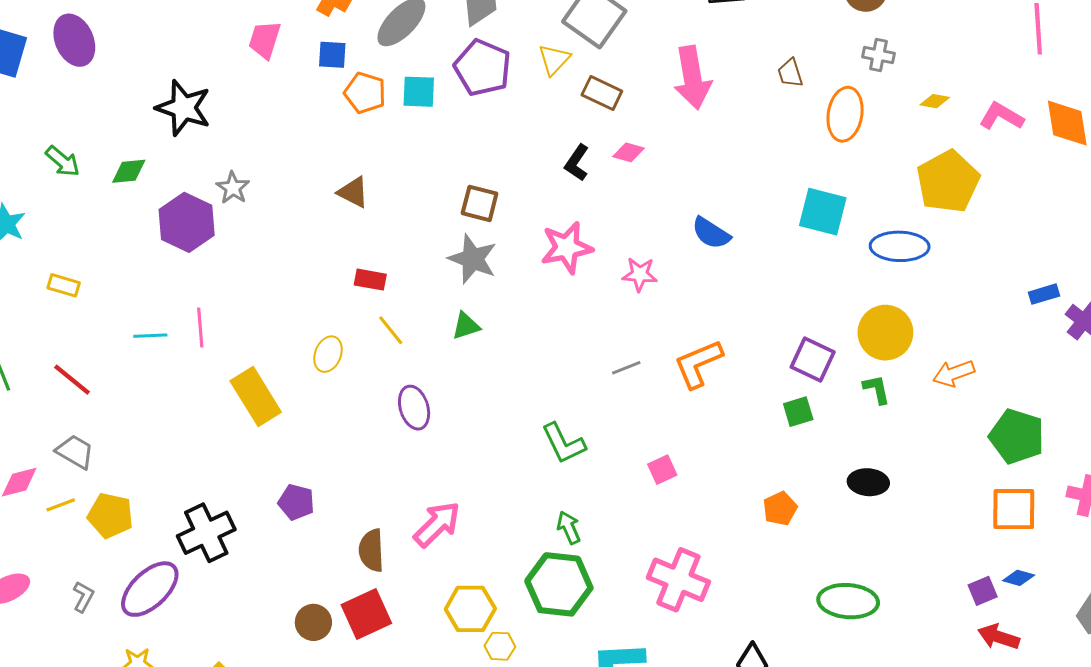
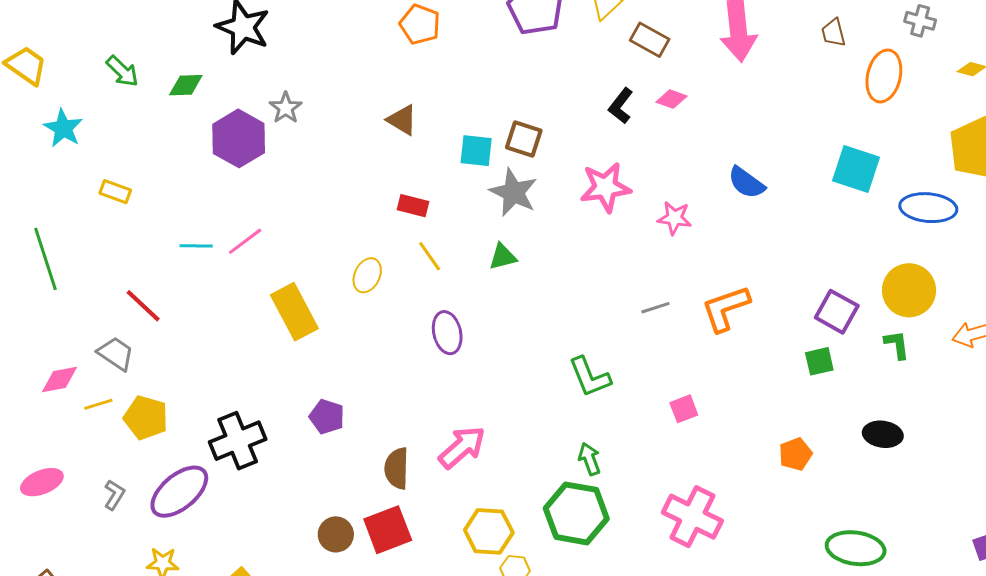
cyan square: (419, 92) -> (476, 151), moved
pink line: (200, 328) -> (245, 241), turned 54
red line: (72, 380) -> (143, 306), moved

